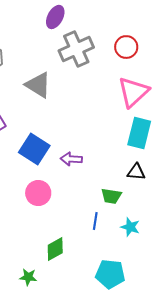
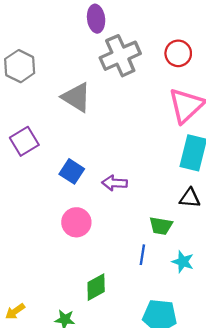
purple ellipse: (55, 17) -> (96, 19), turned -35
blue square: (34, 149) -> (72, 171), size x0.7

